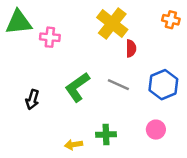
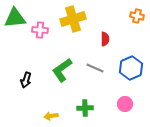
yellow cross: (112, 23) -> (73, 19), moved, turned 35
yellow arrow: (74, 145) -> (51, 116), moved

